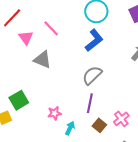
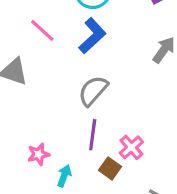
pink line: (51, 28) -> (42, 30), moved
pink cross: (121, 119) -> (131, 147), moved

